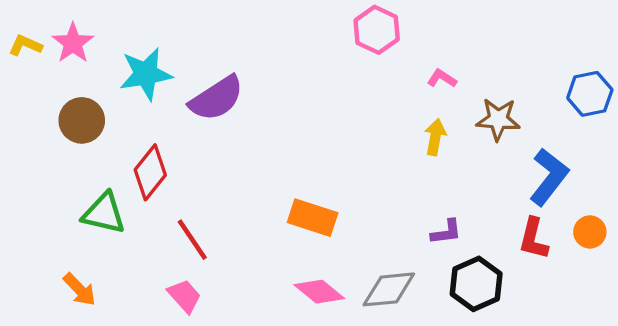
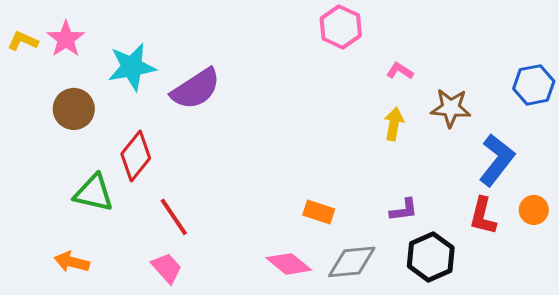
orange rectangle: (313, 218) -> (319, 212), moved, size x0.7
orange arrow: (80, 289) -> (72, 262), turned 148

